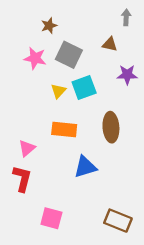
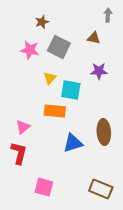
purple star: (127, 75) -> (99, 71), moved
cyan square: (84, 87) -> (71, 90), moved, turned 30
brown ellipse: (111, 127) -> (104, 132), moved

